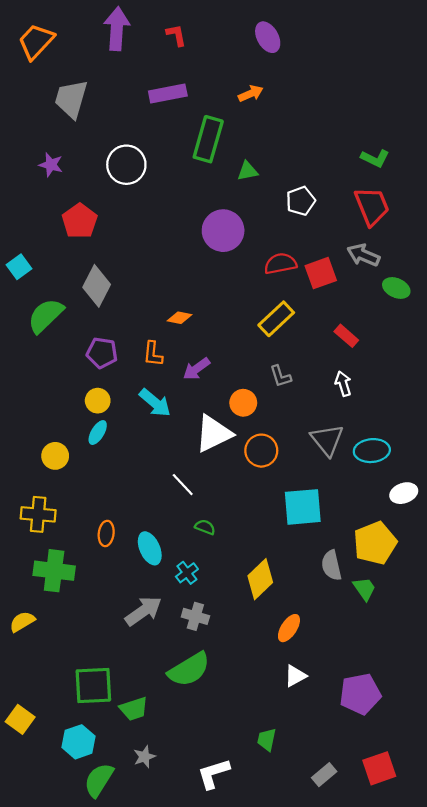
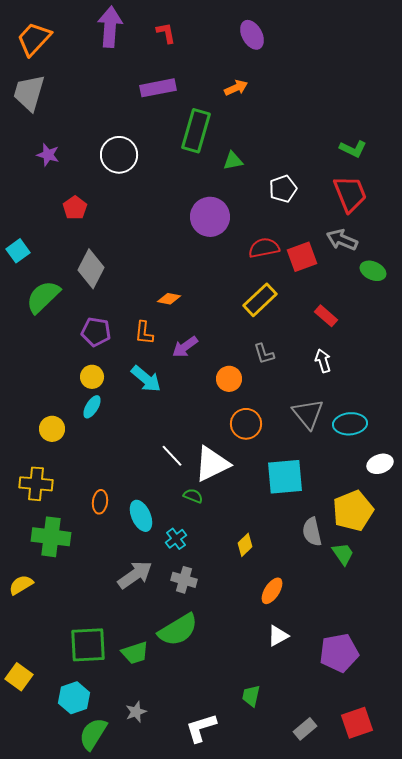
gray trapezoid: (71, 99) -> (29, 93), moved
red pentagon: (80, 221) -> (75, 208), size x0.7
white triangle: (214, 434) -> (212, 464), moved
yellow diamond: (260, 579) -> (245, 545), size x0.6
green trapezoid: (134, 709) -> (135, 653), moved

